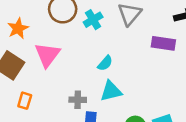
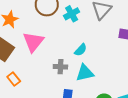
gray cross: (78, 100) -> (60, 67), moved
orange rectangle: (25, 101) -> (14, 79), turned -56

